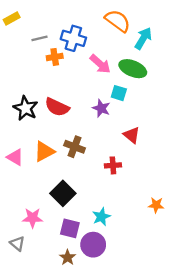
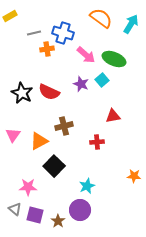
cyan arrow: (143, 38) -> (131, 24), moved
cyan square: (119, 93) -> (102, 80), turned 32
purple star: (101, 108) -> (81, 84), moved
red triangle: (132, 135) -> (113, 116), turned -49
brown cross: (75, 147) -> (64, 126), turned -36
orange triangle: (44, 151) -> (39, 141), moved
pink triangle: (15, 157) -> (13, 135), turned 35
purple square: (70, 228) -> (35, 215), moved

